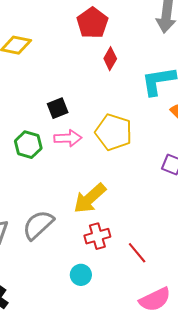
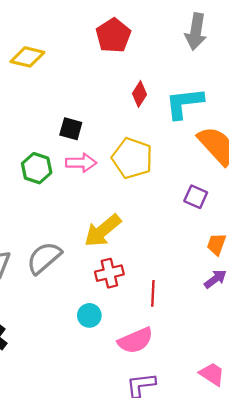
red diamond: (110, 59) -> (139, 94), moved
black square: (58, 108) -> (71, 129), turned 35
red line: (137, 253) -> (153, 293), turned 40
pink semicircle: (155, 299) -> (135, 341), moved

